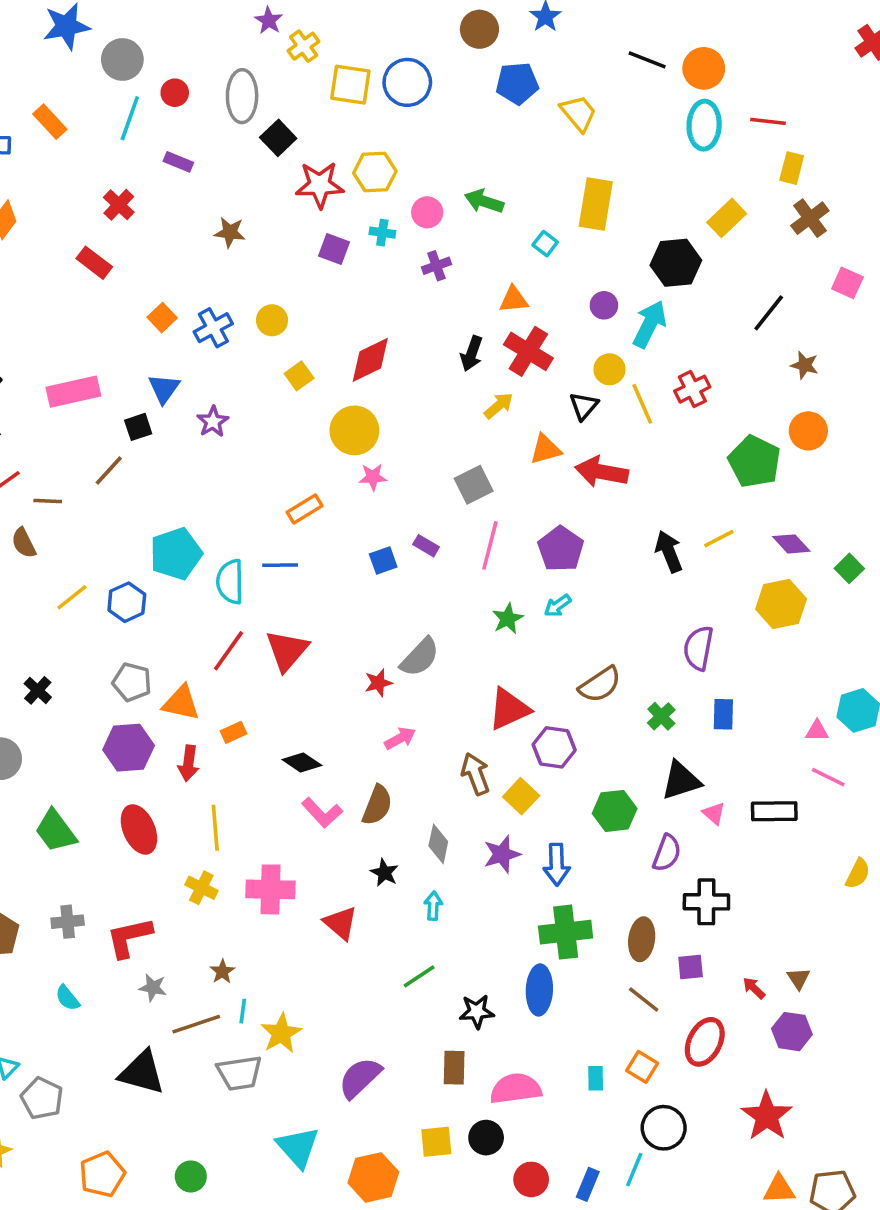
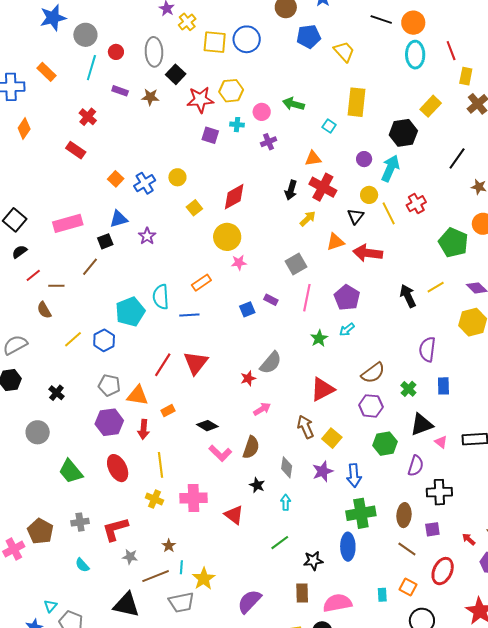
red line: (768, 121) -> (451, 51), turned 66
brown star: (230, 232) -> (150, 97), moved
blue triangle: (164, 389) -> (119, 219), turned 42
cyan semicircle: (230, 582) -> (161, 297), moved
purple hexagon: (554, 747) -> (371, 406), moved

